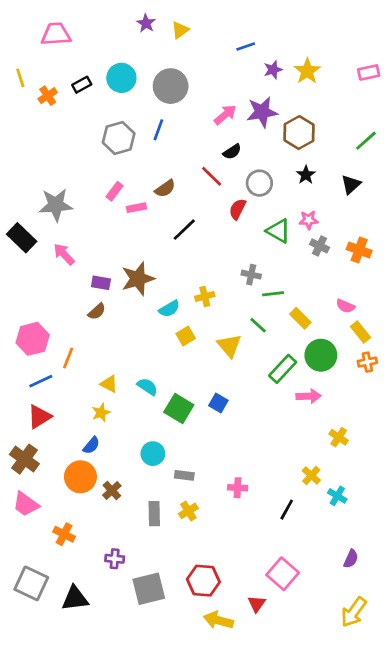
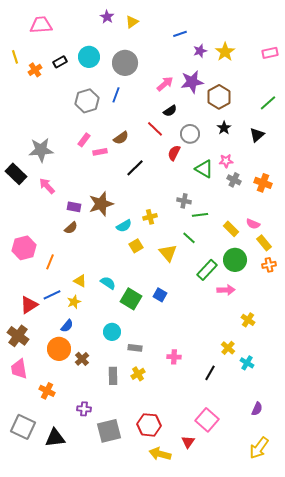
yellow rectangle: (300, 318) -> (231, 229), moved
blue line: (41, 381) -> (52, 295), moved
pink trapezoid: (26, 504) -> (19, 369), turned 45

